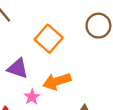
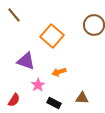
orange arrow: (57, 81) -> (59, 72), size x0.6

